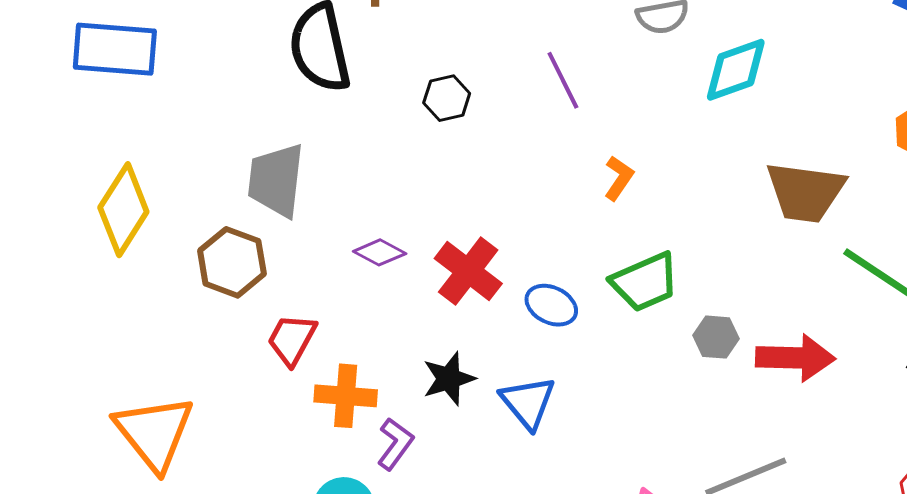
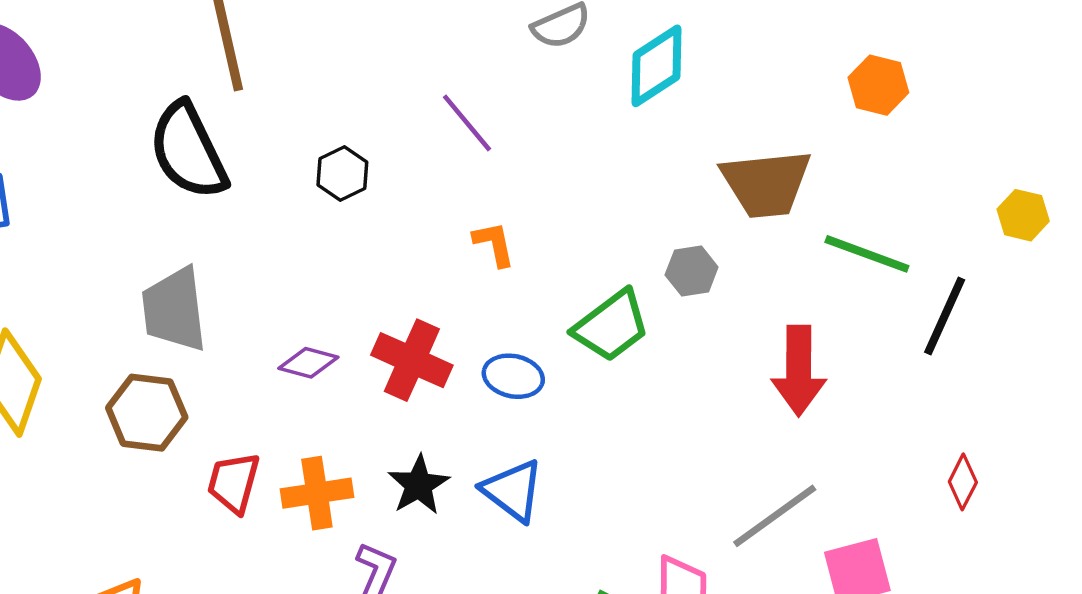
orange L-shape: (619, 178) -> (494, 244), moved, turned -33
gray hexagon: (716, 337) -> (692, 271), moved
red arrow: (795, 358) -> (799, 371), turned 102
orange cross: (346, 396) -> (317, 493), moved

